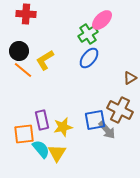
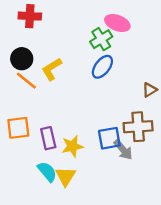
pink ellipse: (102, 20) -> (117, 23), turned 65
brown cross: (120, 110) -> (138, 127), turned -30
orange square: (24, 134) -> (18, 128), moved

